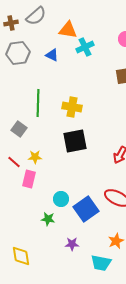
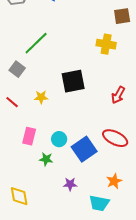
green line: (38, 103) -> (36, 43), turned 44
yellow cross: (72, 107) -> (106, 44), moved
yellow star: (35, 157) -> (41, 97), moved
pink rectangle: (29, 179) -> (29, 136), moved

